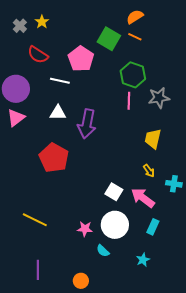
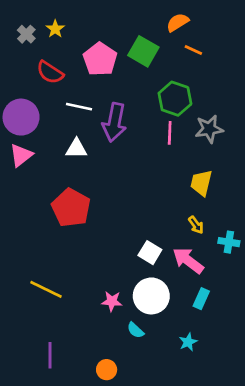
orange line: (135, 37) -> (193, 50), moved
pink pentagon: (81, 59) -> (100, 59), moved
purple arrow: (87, 124) -> (114, 122), moved

